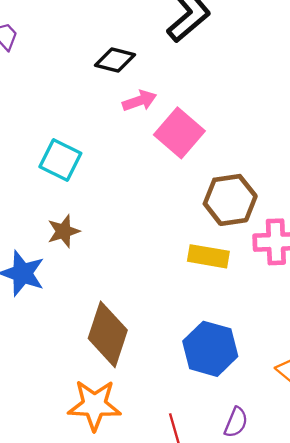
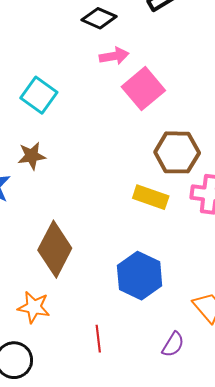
orange star: (94, 405) -> (34, 307), size x0.7
purple semicircle: (236, 422) -> (173, 344), moved

